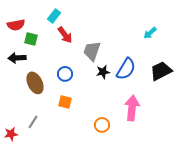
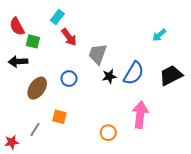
red semicircle: (16, 25) -> (17, 27), turned 72
brown ellipse: (35, 83) -> (37, 88), turned 60
orange square: (65, 102) -> (59, 117), moved

